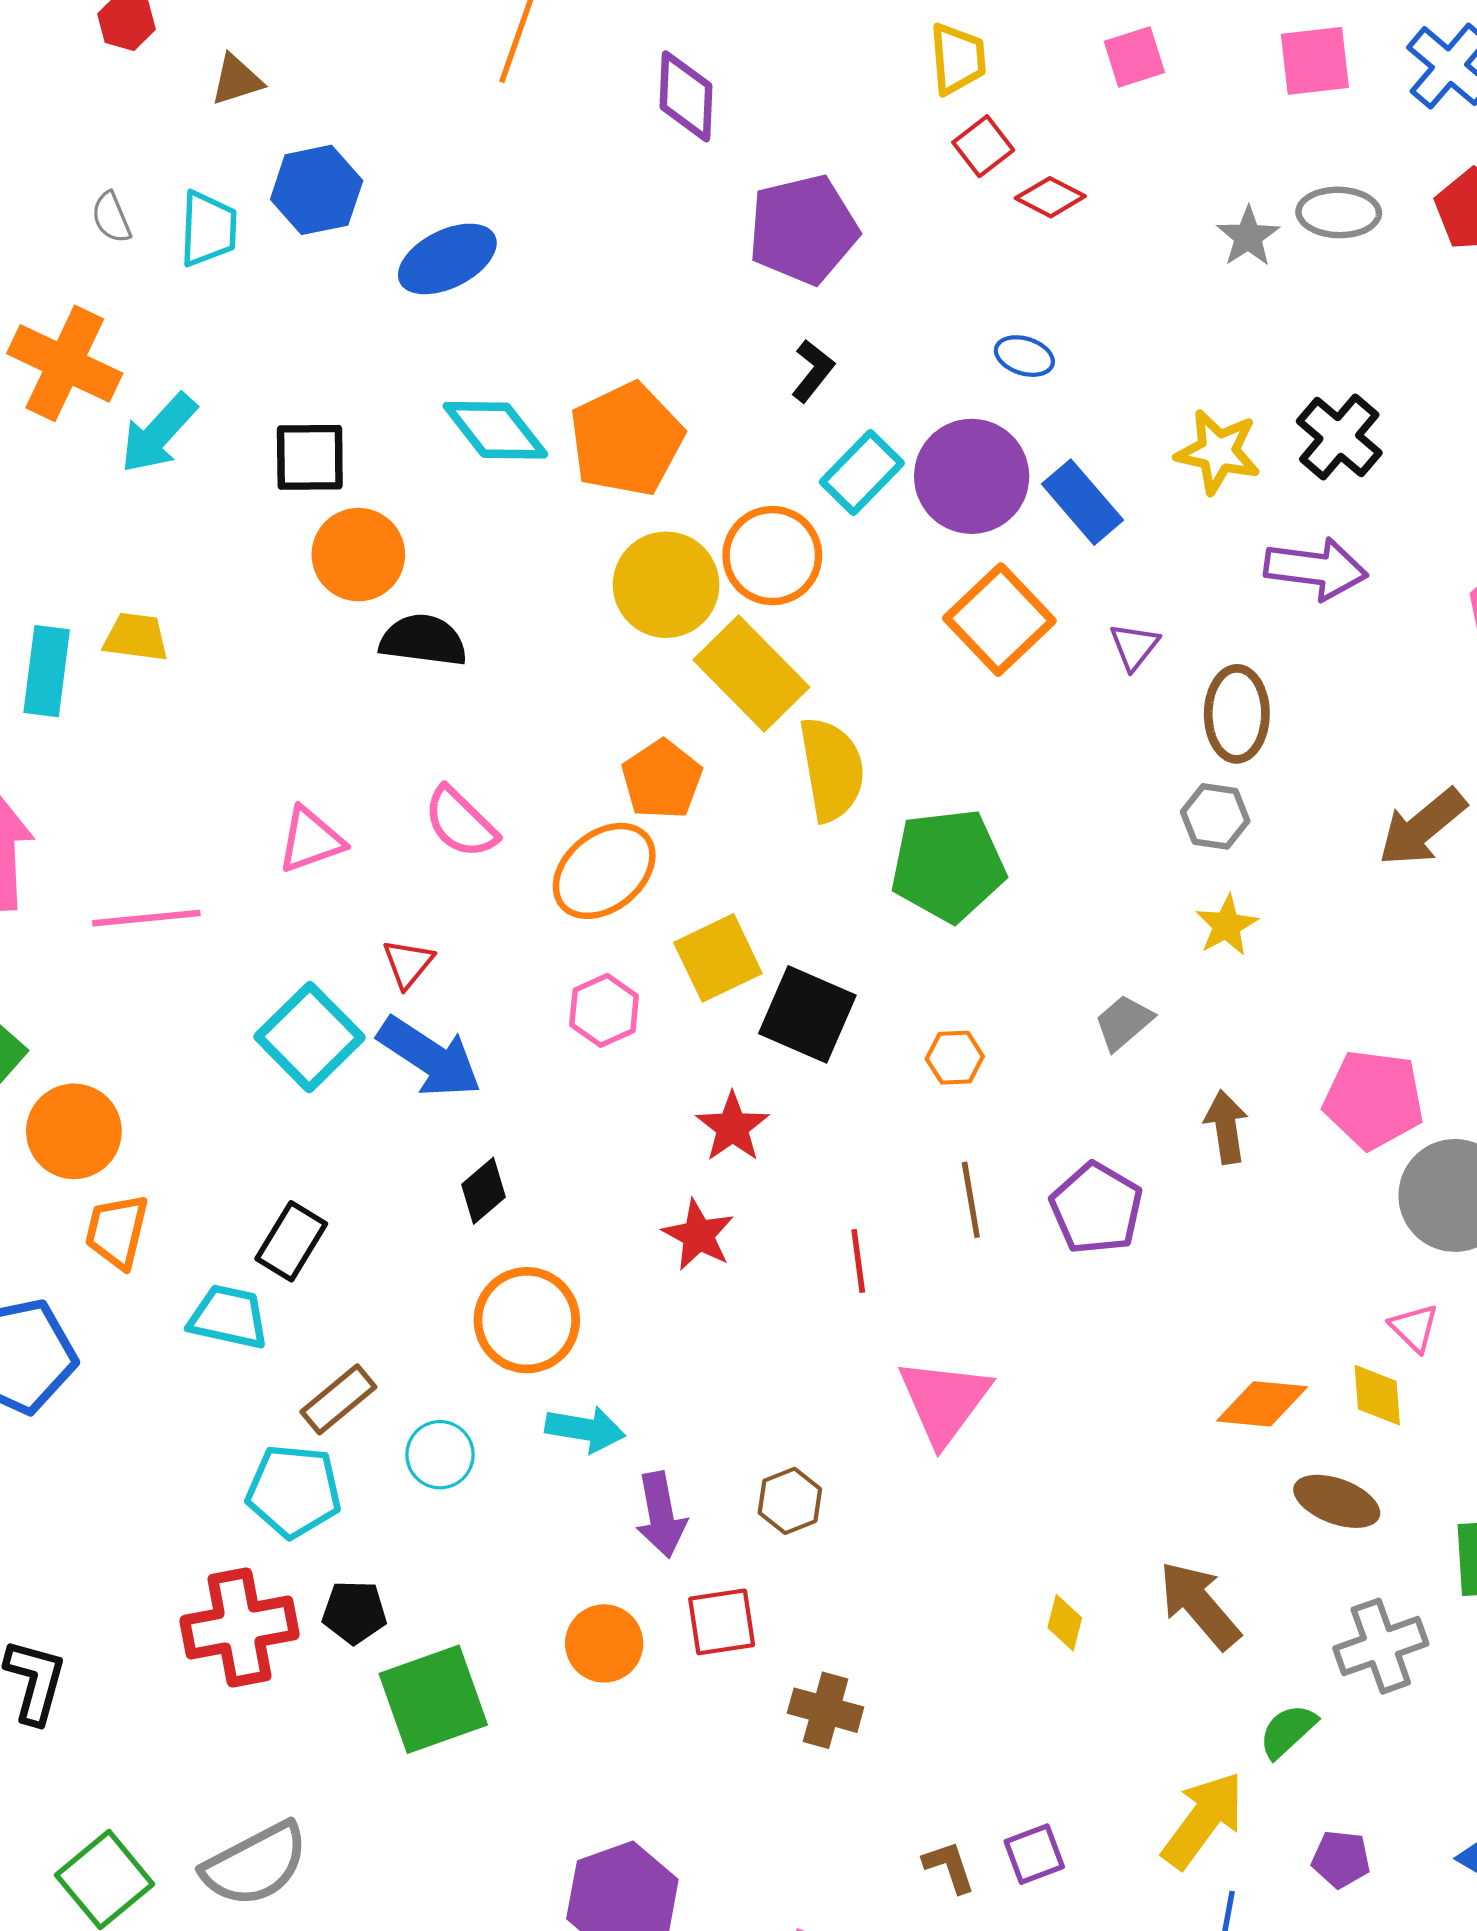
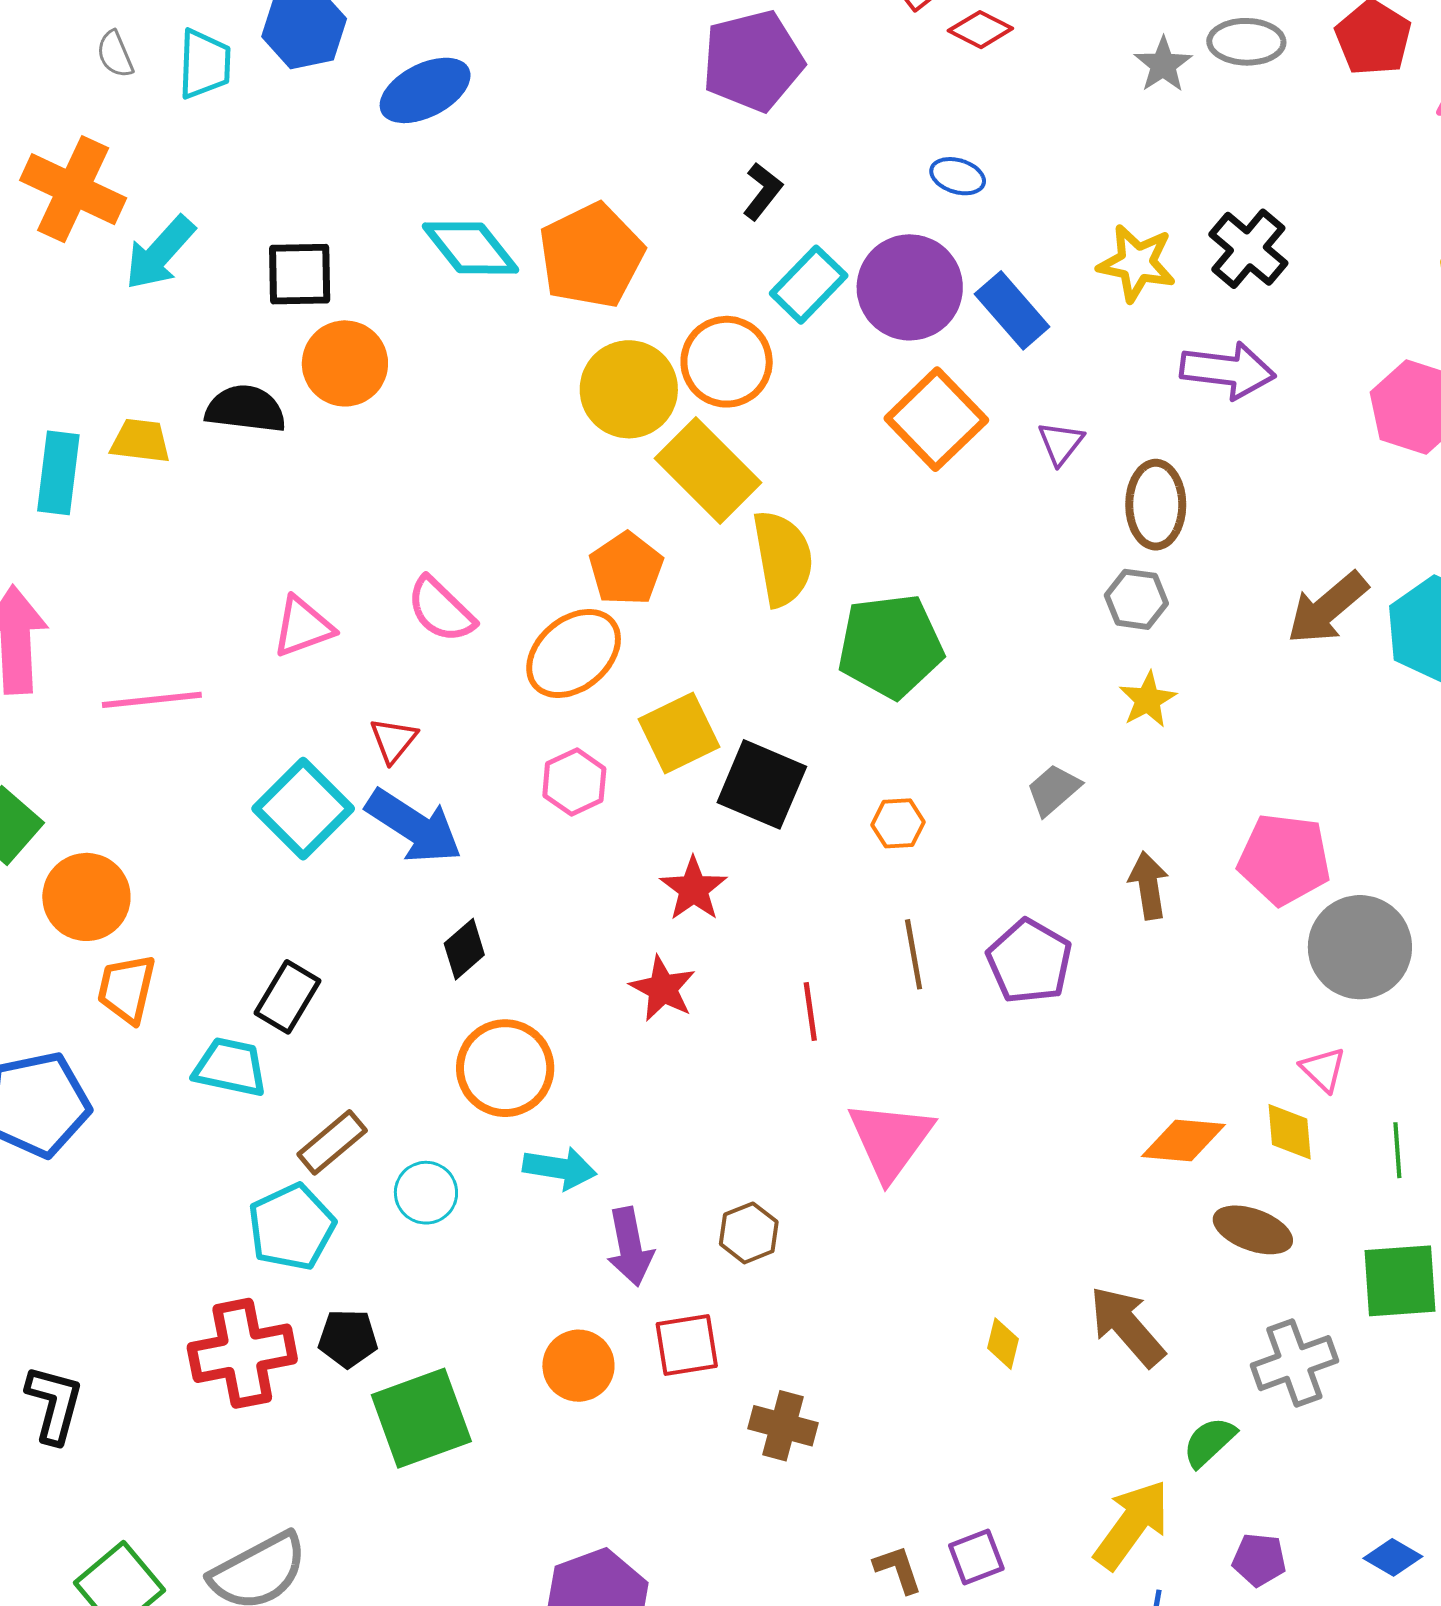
black semicircle: (423, 640) -> (246, 409), moved
cyan pentagon: (294, 1491) -> (291, 1227), turned -30

